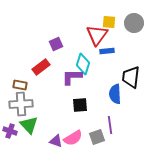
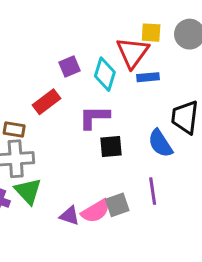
cyan diamond: (83, 64) -> (105, 74), moved
blue semicircle: (115, 94) -> (160, 143), turned -30
black square: (80, 105) -> (111, 146), moved
gray square: (97, 137) -> (117, 205), moved

